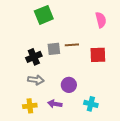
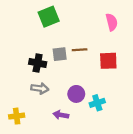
black cross: (34, 57) -> (38, 63), turned 35
cyan cross: (91, 104) -> (97, 103), moved, turned -32
yellow cross: (30, 106) -> (17, 116), moved

